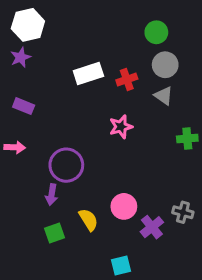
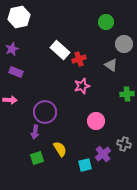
purple star: (21, 57) -> (12, 49), moved
gray circle: (165, 65) -> (124, 44), moved
white rectangle: (88, 74) -> (60, 50), turned 60
red cross: (127, 80) -> (79, 59), moved
pink circle: (124, 206) -> (96, 121), moved
cyan square: (121, 265) -> (85, 165), moved

